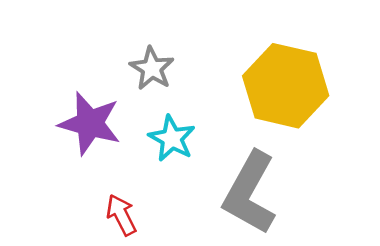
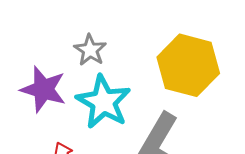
cyan star: (172, 138) -> (103, 102), size x1.6

